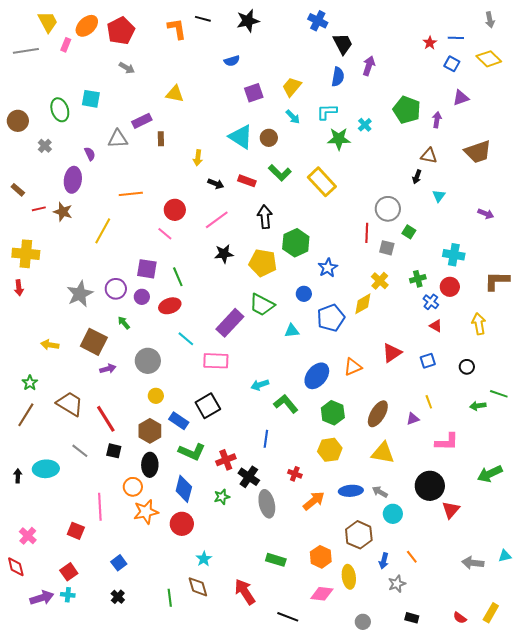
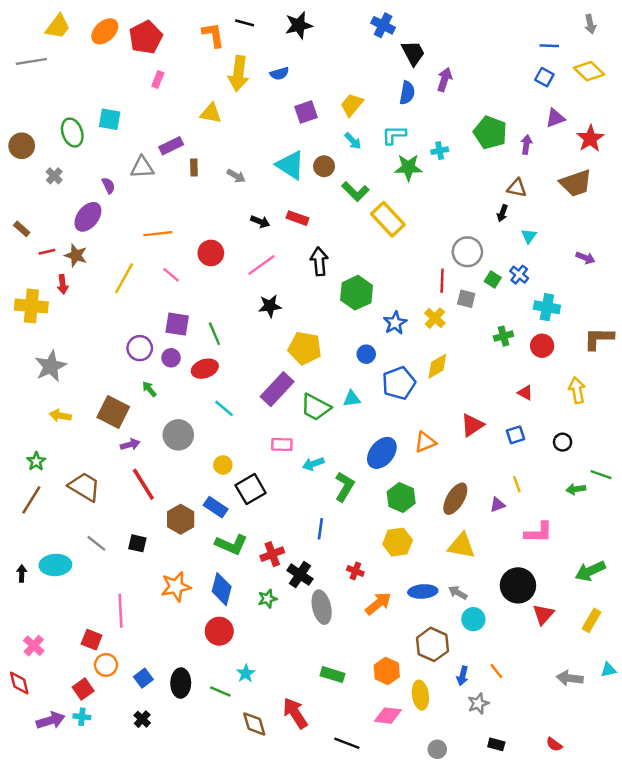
yellow trapezoid: (48, 22) -> (58, 27), turned 65
red star: (430, 43) -> (590, 139), moved, size x1.6
pink rectangle: (66, 45) -> (158, 80), moved
gray arrow: (127, 68) -> (236, 176), moved
cyan cross: (365, 125) -> (440, 151), turned 32
yellow arrow: (198, 158) -> (239, 73), moved, size x1.8
green L-shape: (280, 173) -> (355, 192), moved
purple ellipse: (73, 180) -> (88, 217), turned 30
pink line: (165, 234) -> (171, 275), moved
yellow pentagon: (263, 263) -> (305, 348), moved
yellow cross: (380, 281) -> (435, 318), moved
red arrow: (19, 288) -> (63, 284), moved
gray star: (80, 294) -> (51, 366), moved
blue cross: (431, 302) -> (519, 275), moved
green trapezoid: (262, 305) -> (316, 407), moved
pink rectangle: (216, 361) -> (282, 445), moved, size x0.7
yellow circle: (156, 396) -> (223, 465), moved
green L-shape: (286, 404) -> (345, 487), turned 70
red line: (106, 419) -> (143, 484), moved
black ellipse: (150, 465) -> (181, 683), moved
orange circle: (133, 487) -> (106, 665), moved
orange star: (146, 512) -> (176, 587), moved
brown diamond: (198, 587) -> (254, 724), moved
green line: (170, 598) -> (220, 691), moved, turned -60
yellow rectangle: (491, 613) -> (591, 620), moved

